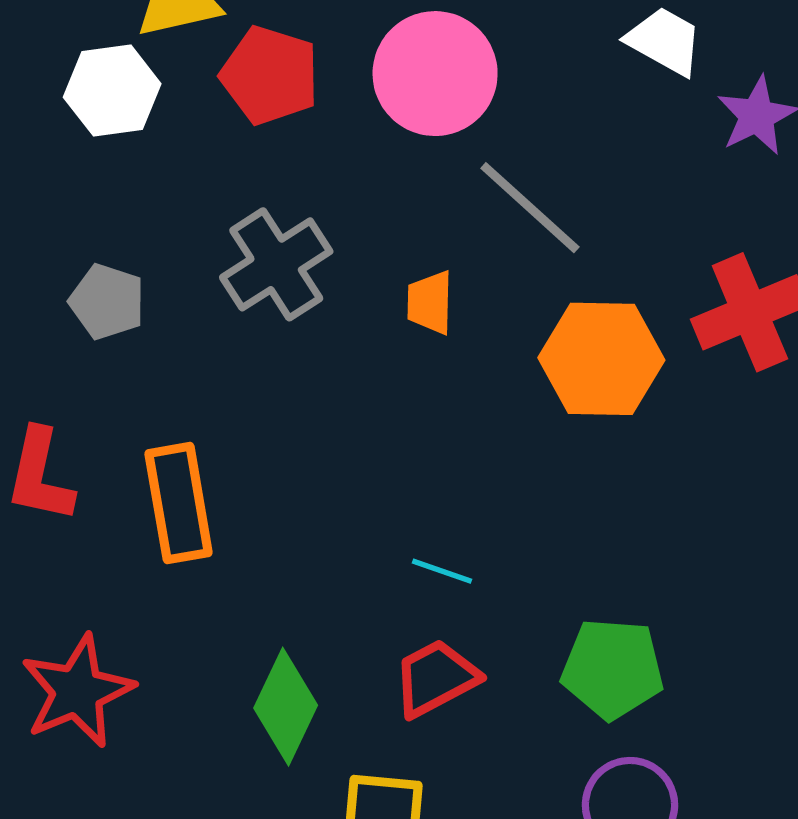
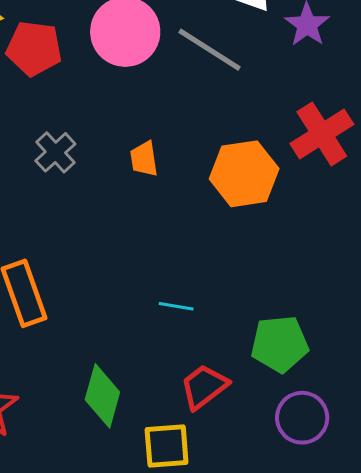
gray line: (530, 208) -> (209, 50), moved
gray cross: (276, 264) -> (55, 152), size x0.7
red trapezoid: (436, 678) -> (204, 387), moved

